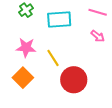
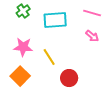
red circle: (74, 80) -> (69, 78), size x0.7

